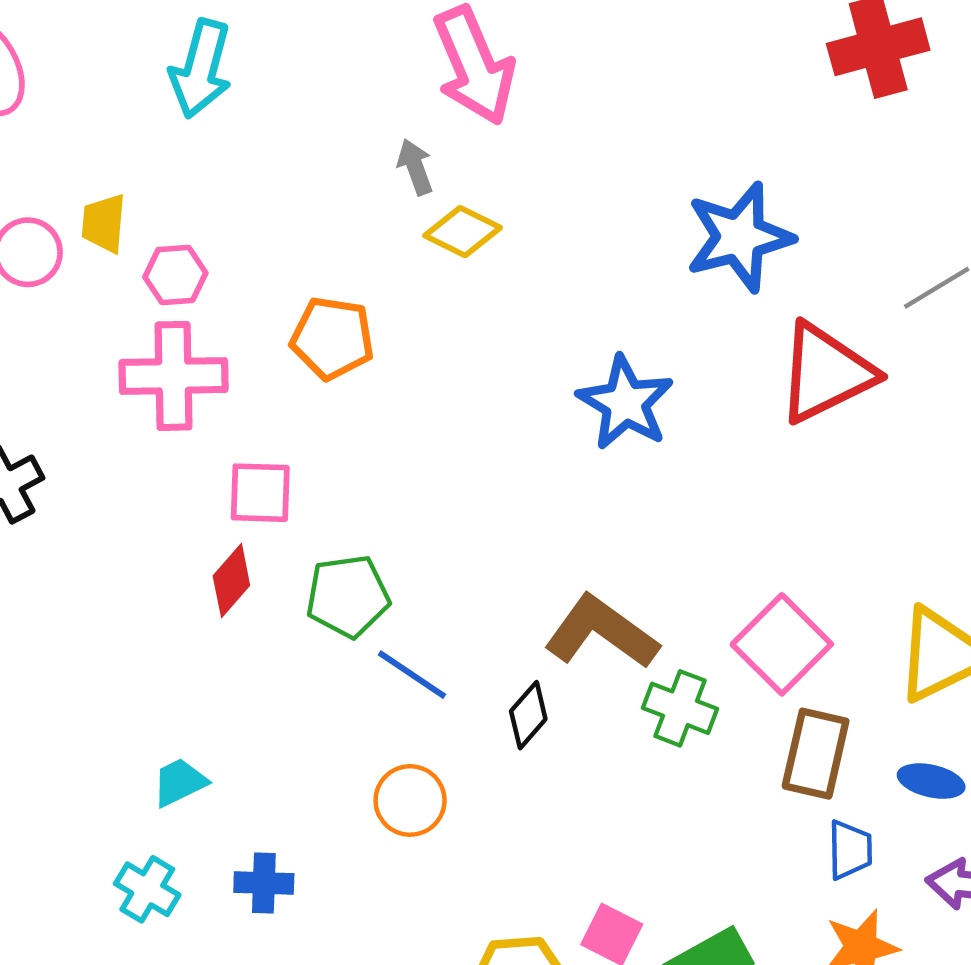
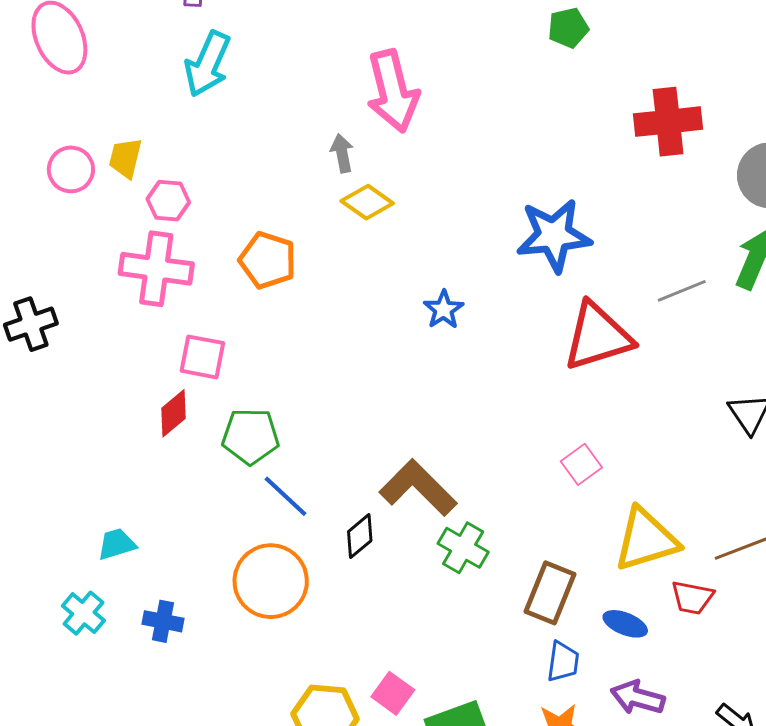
blue star: (625, 403) -> (444, 309), moved, size x0.6
pink square: (782, 644) -> (581, 464), moved, size x0.6
orange circle: (410, 800) -> (271, 581), size x1.5

